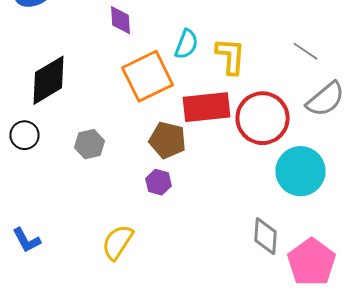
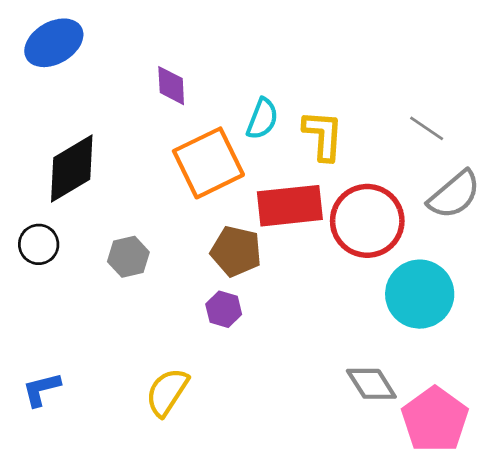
gray diamond: (266, 236) -> (371, 384), turned -36
blue L-shape: (26, 240) -> (41, 389), turned 104

